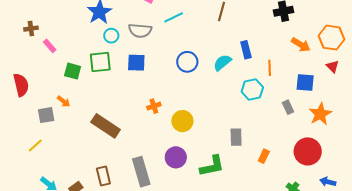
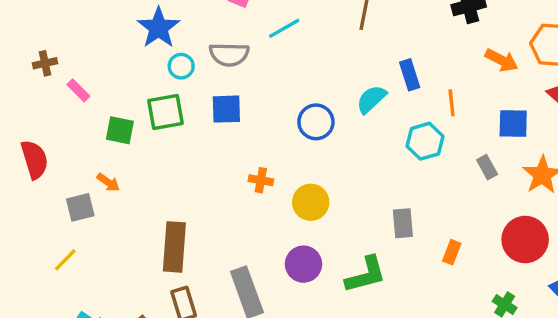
blue circle: (187, 62) -> (316, 122), moved
orange cross: (154, 106) -> (261, 180), turned 32
brown rectangle: (106, 126) -> (174, 247), moved, turned 64

